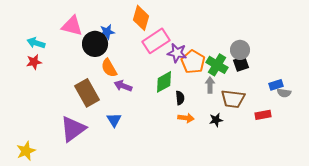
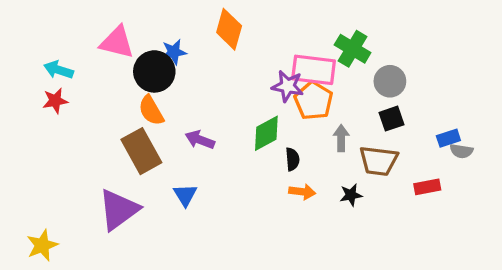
pink rectangle: (156, 41) -> (314, 70), moved, turned 40
black square: (241, 64) -> (392, 119), moved
green cross: (217, 65) -> (353, 49), moved
orange semicircle: (109, 68) -> (151, 110), moved

